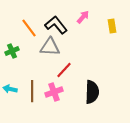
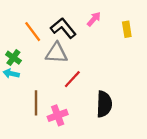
green cross: (12, 51) -> (13, 58), turned -32
cyan arrow: (10, 89) -> (11, 73), moved
pink cross: (54, 92) -> (58, 115), moved

